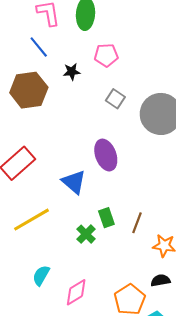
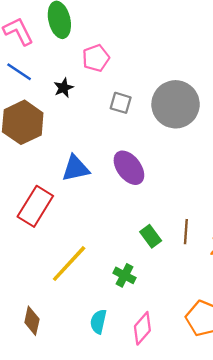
blue triangle: (74, 182) -> (76, 168), moved, turned -36
green cross: (86, 234) -> (124, 275), moved

